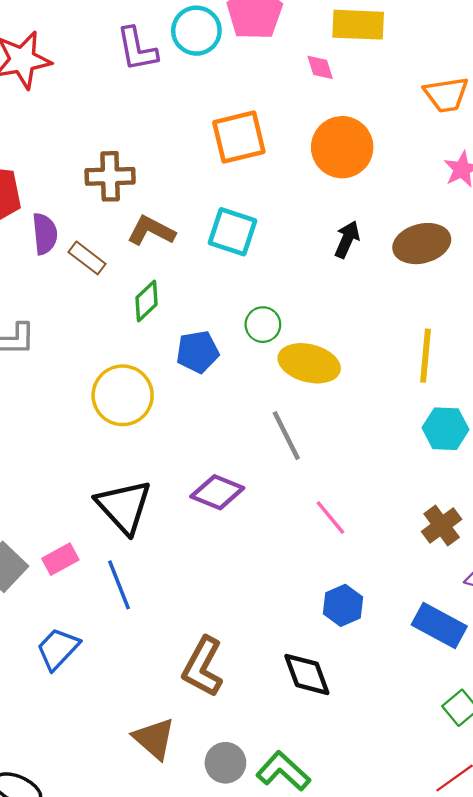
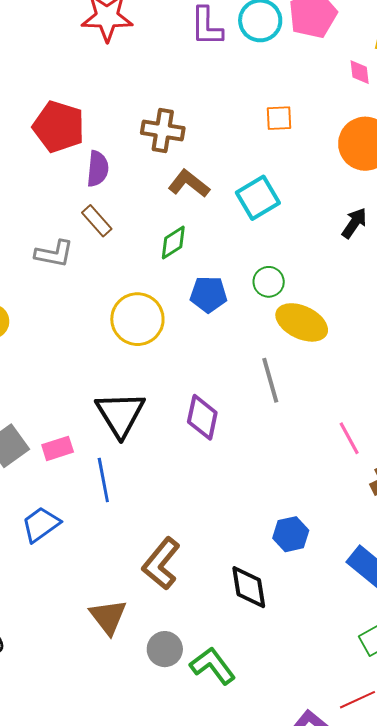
orange square: (239, 137) -> (279, 118), size x0.6
cyan square: (232, 232) -> (258, 198), turned 30
brown rectangle: (87, 258) -> (97, 221), moved
purple diamond: (217, 492) -> (202, 417), turned 69
pink line: (330, 517) -> (349, 438), moved

